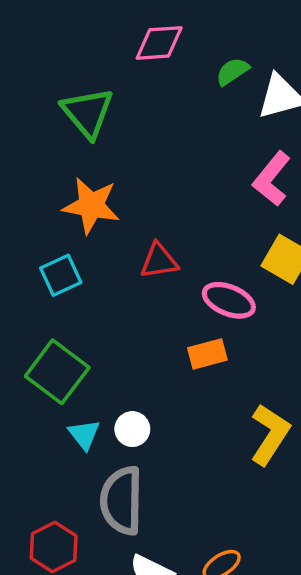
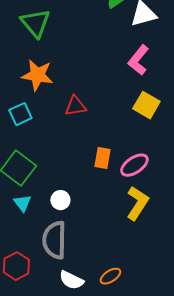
pink ellipse: (229, 300) -> (134, 165), moved, turned -56
orange rectangle: (207, 354) -> (102, 158), turned -65
cyan triangle: (84, 434) -> (22, 203), moved

